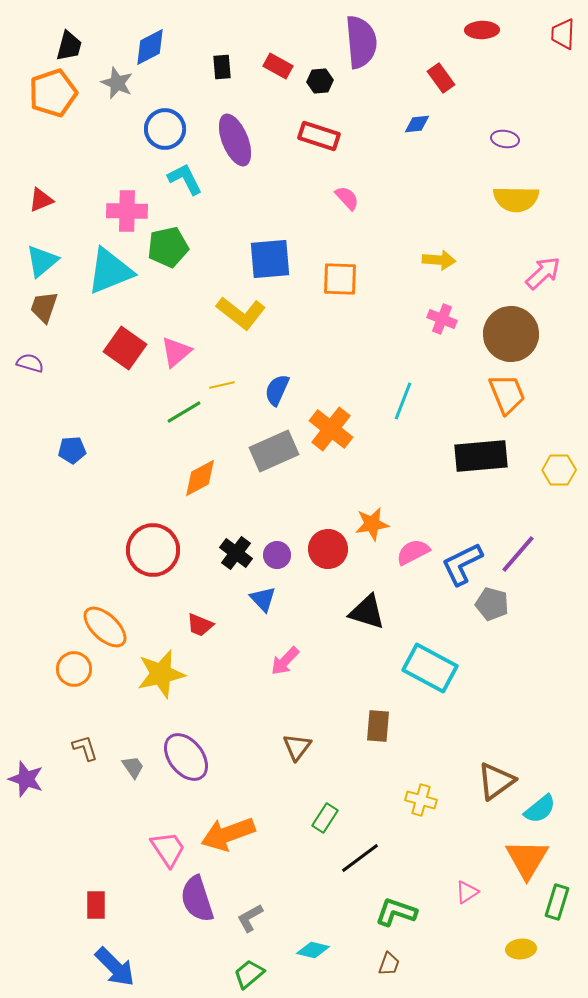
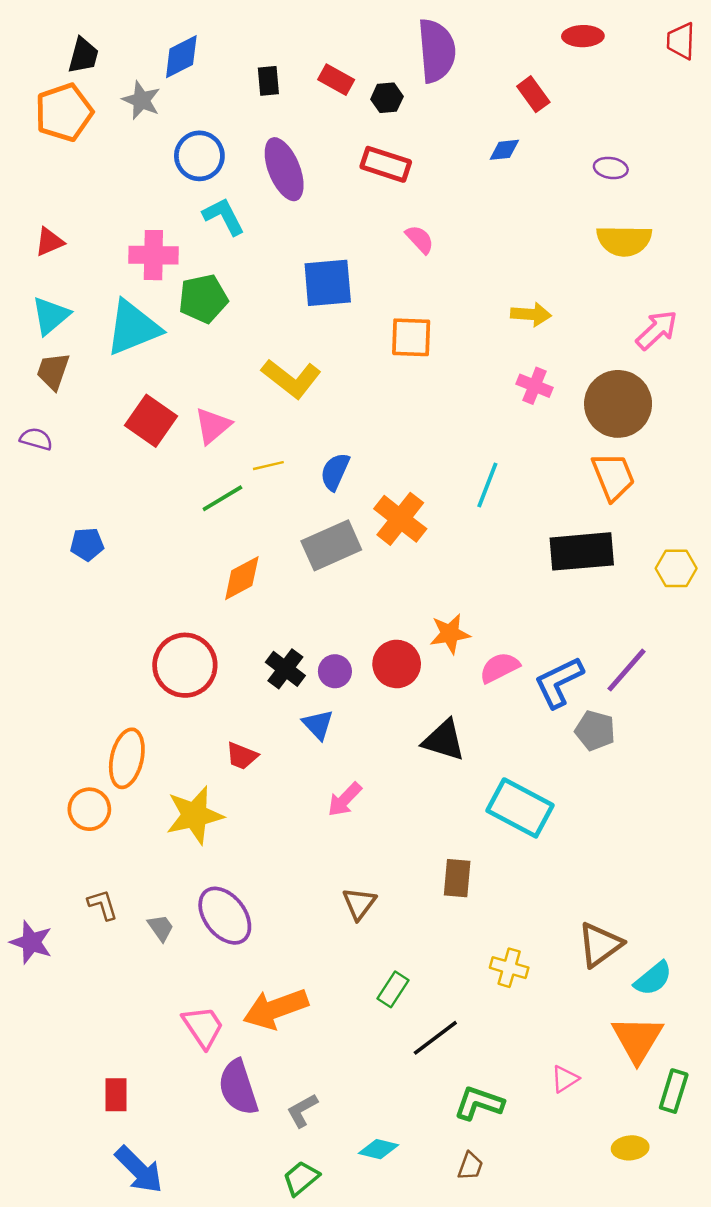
blue square: (270, 259) -> (328, 283), moved
orange ellipse: (105, 627) -> (127, 758), turned 60

